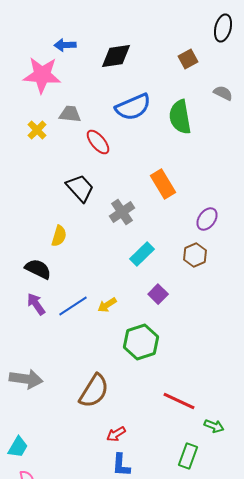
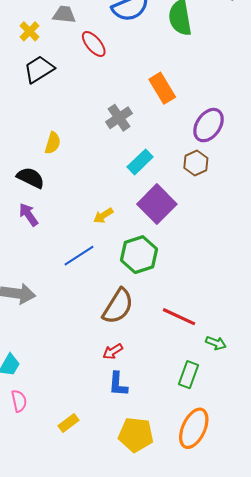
black trapezoid: (80, 188) -> (39, 69), moved, turned -80
purple ellipse: (207, 219) -> (209, 125), size x1.4
purple square: (158, 294) -> (157, 204), size x1.8
blue line: (73, 306) -> (79, 256), moved
brown semicircle: (94, 391) -> (118, 306), moved

